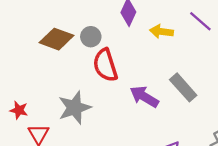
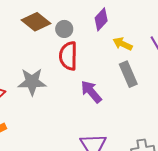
gray rectangle: (183, 87) -> (128, 74), moved

